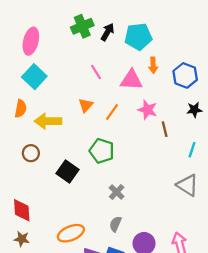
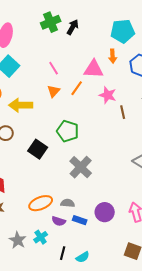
cyan pentagon: (138, 37) -> (123, 31), moved
pink line: (96, 72) -> (54, 68), moved
orange line: (112, 112) -> (77, 88), moved
gray cross: (117, 192) -> (81, 167), size x1.6
gray semicircle: (115, 224) -> (68, 203), moved, turned 72

